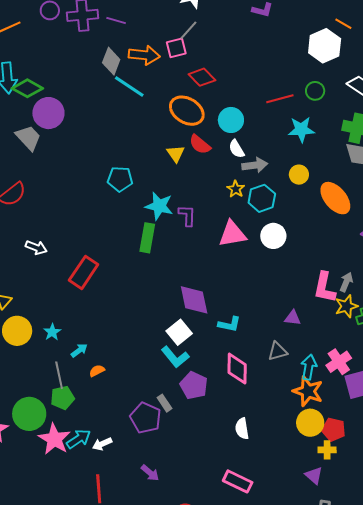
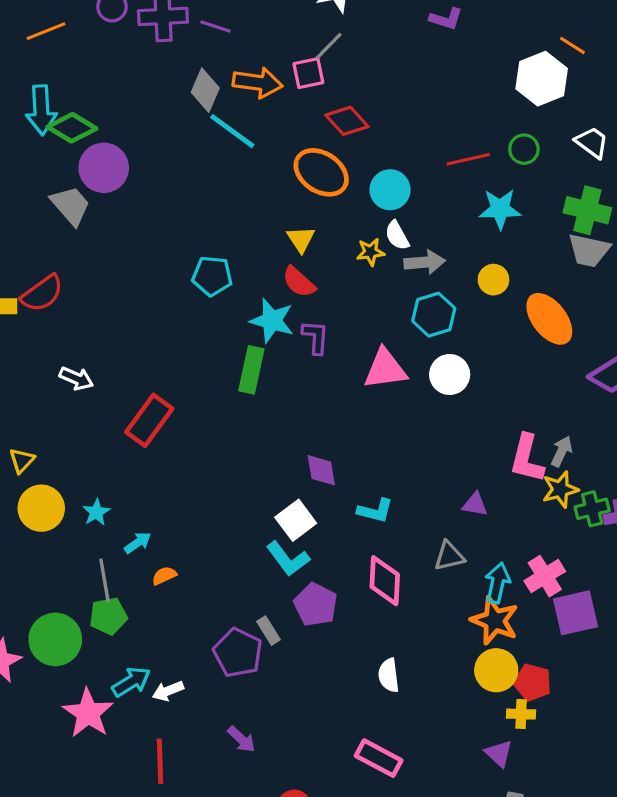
red semicircle: (200, 144) -> (299, 282), moved
yellow star: (236, 189) -> (371, 252), moved, turned 30
purple diamond: (194, 300) -> (321, 470), size x0.7
pink star: (54, 439) -> (88, 713), moved

